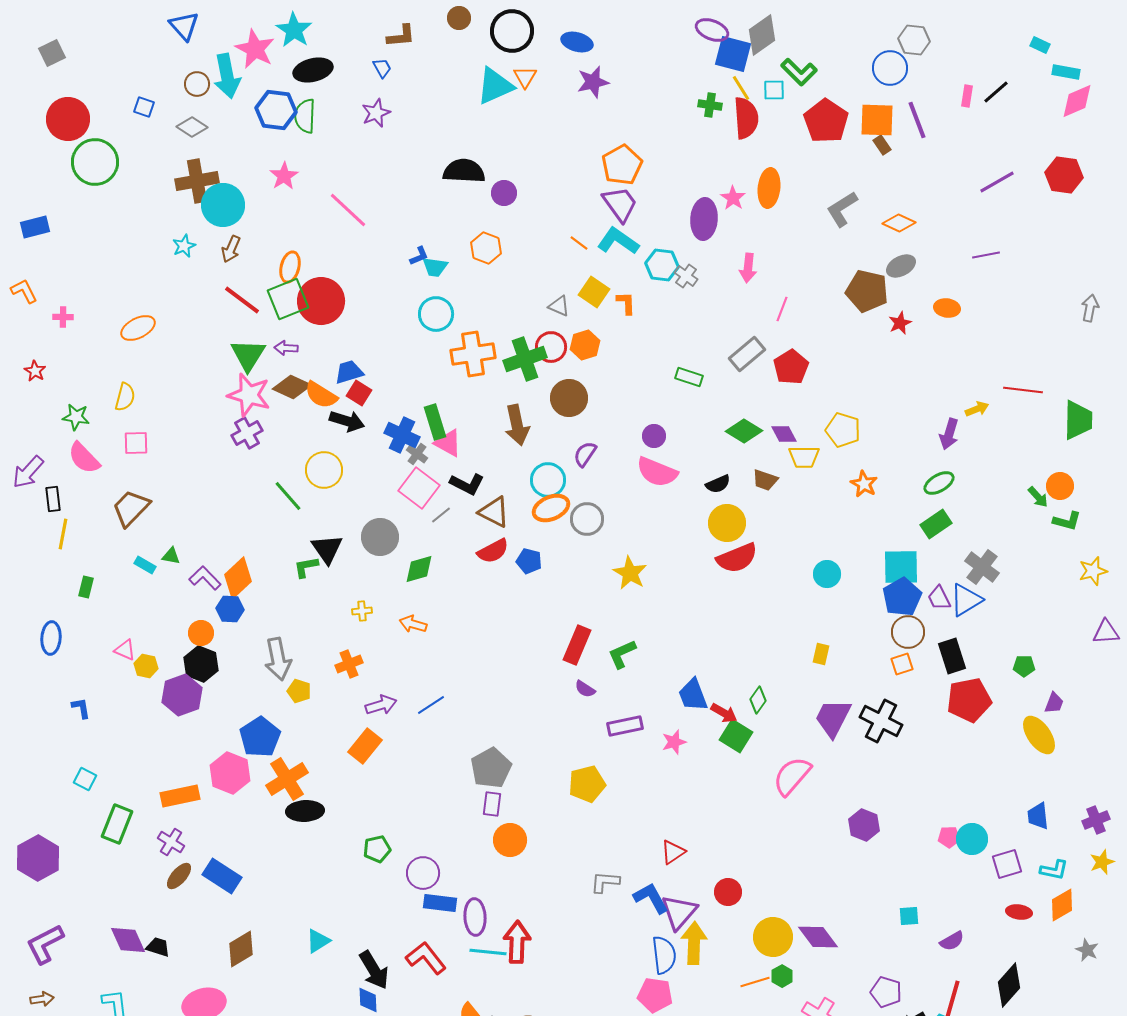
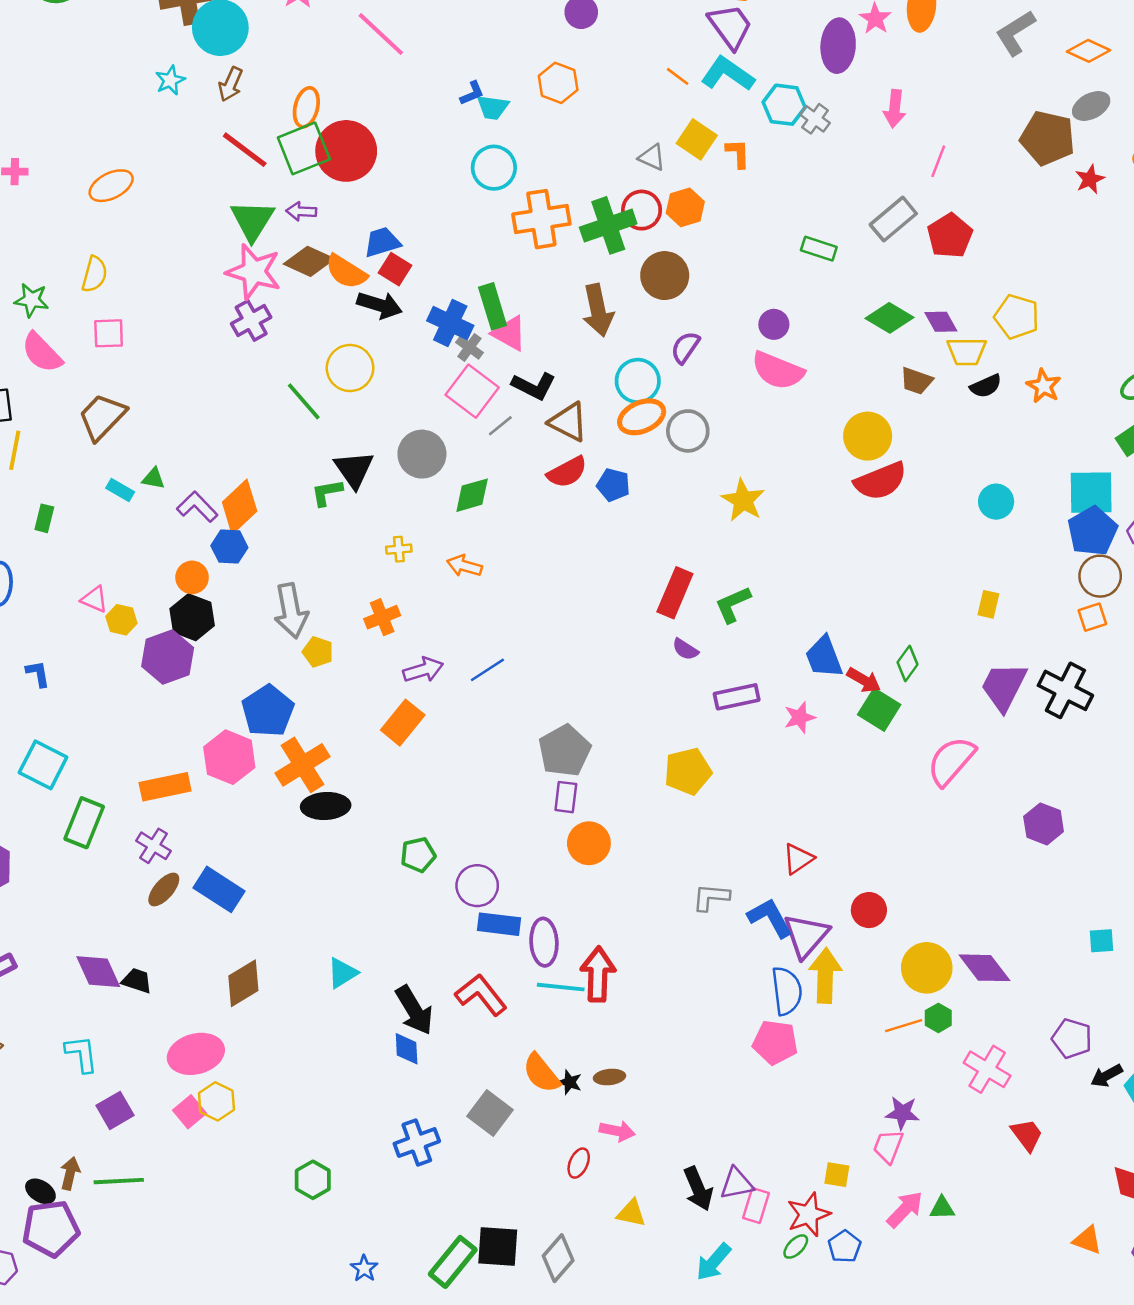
black semicircle: (718, 484) -> (986, 386), moved
cyan square: (85, 779) -> (43, 765), size x1.6

